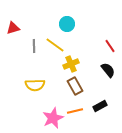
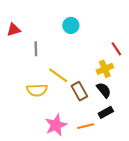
yellow line: (55, 45) -> (58, 75), moved
yellow cross: (71, 64) -> (105, 69), moved
black semicircle: (108, 70) -> (104, 90), moved
orange line: (75, 111) -> (86, 126), moved

